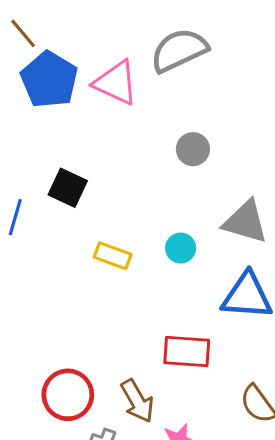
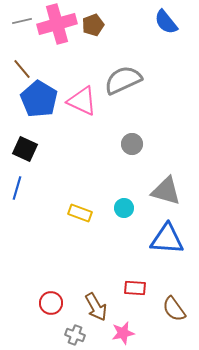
black square: (68, 188) -> (25, 149), moved
red rectangle: (187, 352) -> (135, 288), moved, size x0.7
red circle: (68, 395) -> (51, 303), size x0.7

